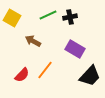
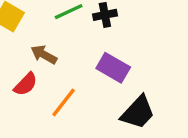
red semicircle: (22, 75) -> (26, 84), moved

